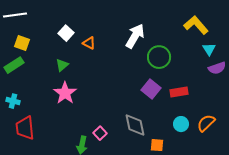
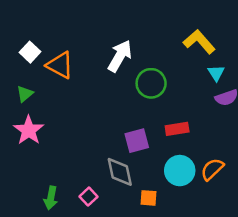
orange triangle: (89, 43) -> (60, 65), size x1.6
purple square: (151, 89) -> (137, 141), moved, turned 36
cyan circle: (181, 124) -> (180, 171), size x1.5
pink square: (100, 133) -> (89, 197), moved

